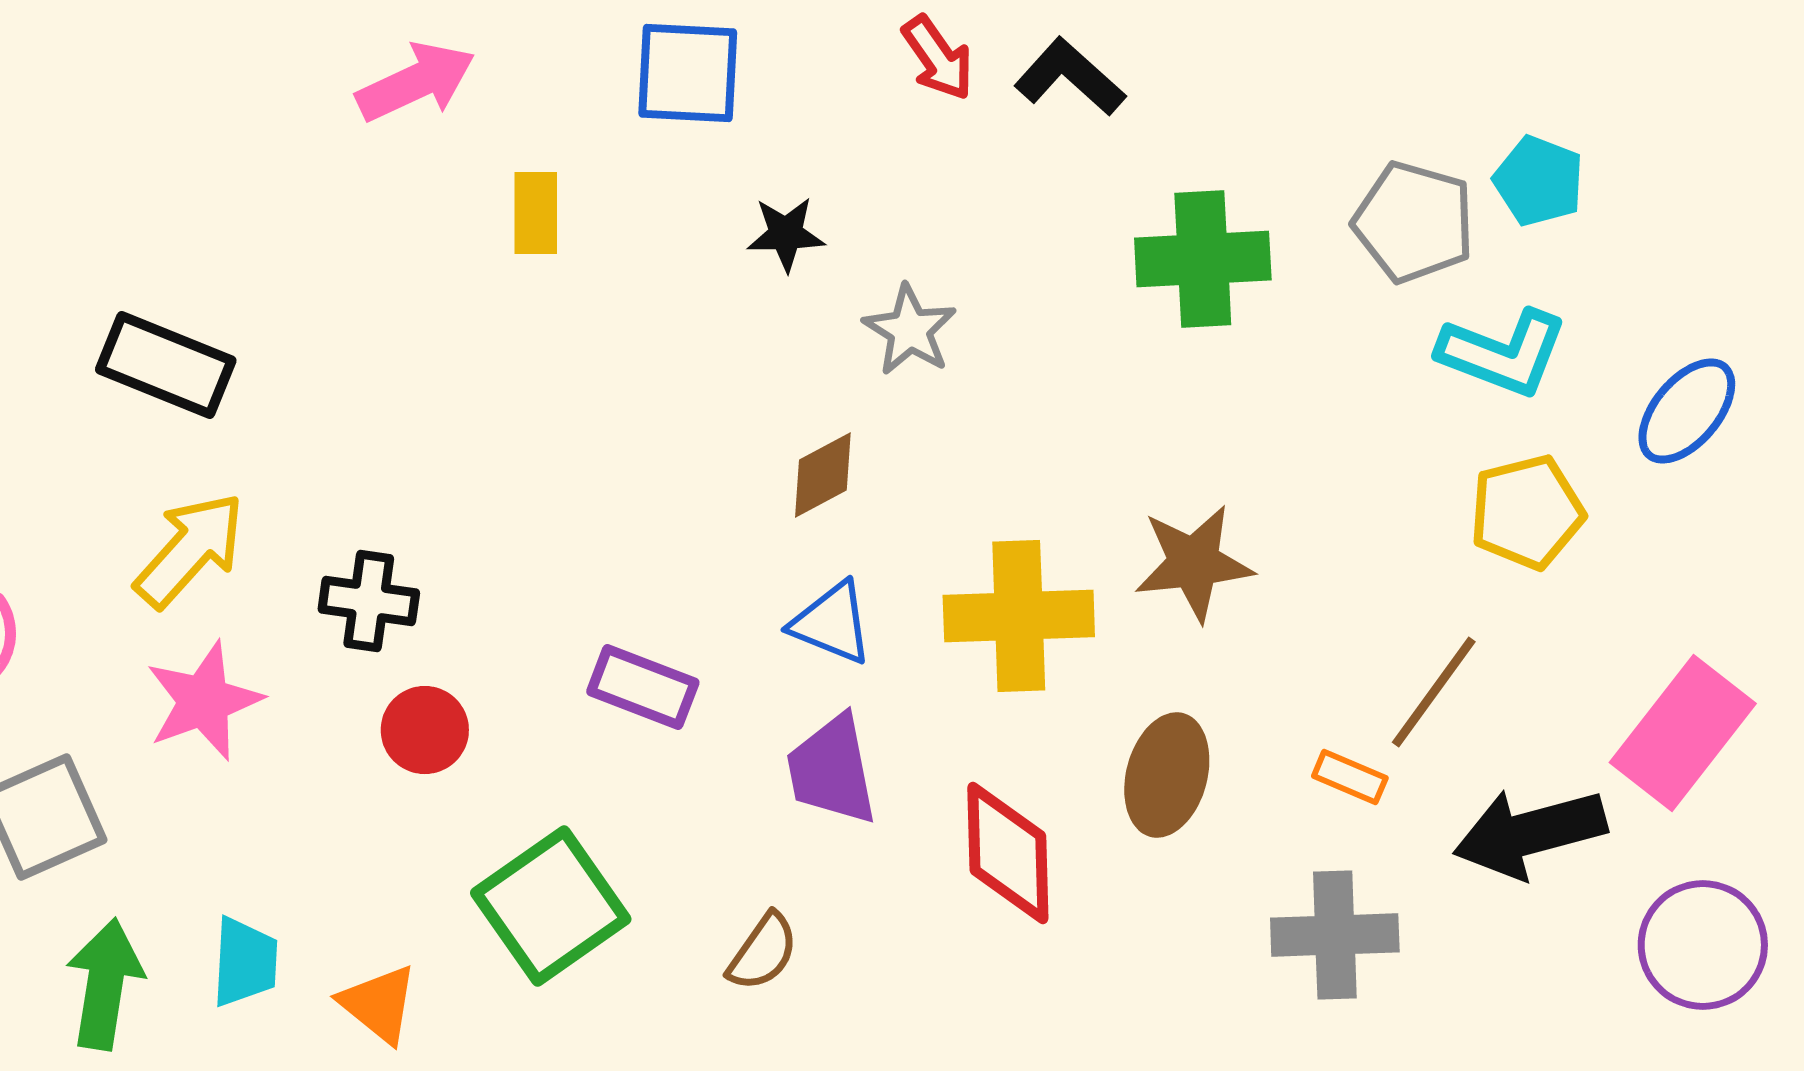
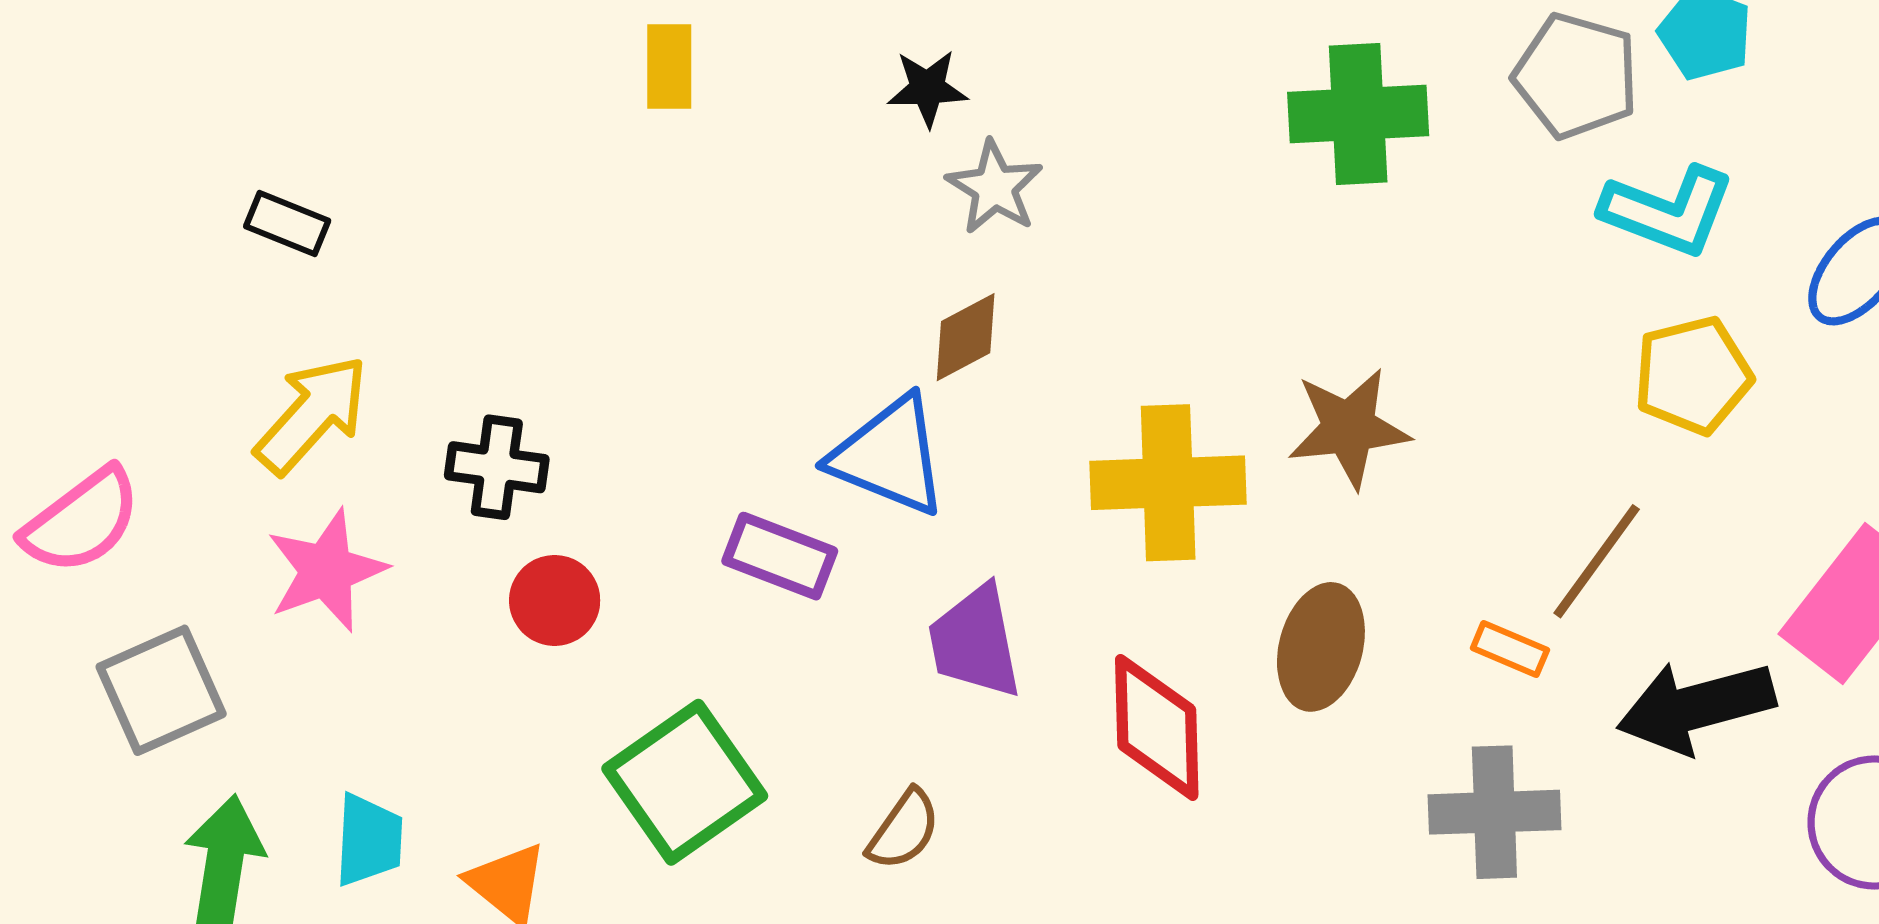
gray star: (910, 330) -> (995, 187), moved
black rectangle: (166, 365) -> (287, 223), size x0.6
blue triangle: (832, 623) -> (889, 456), moved, size x1.4

